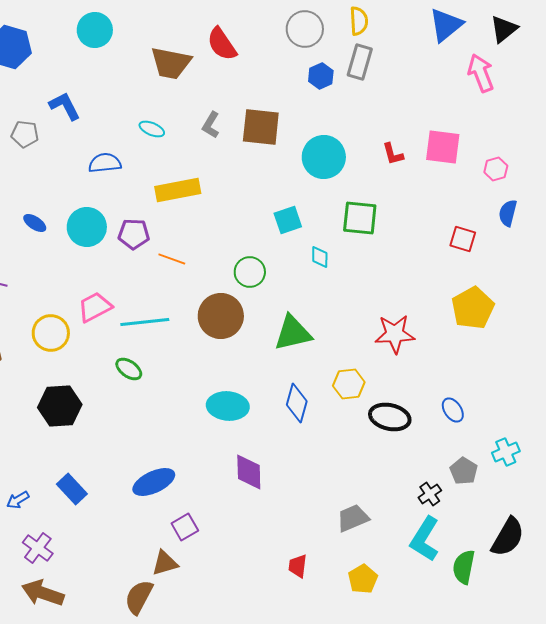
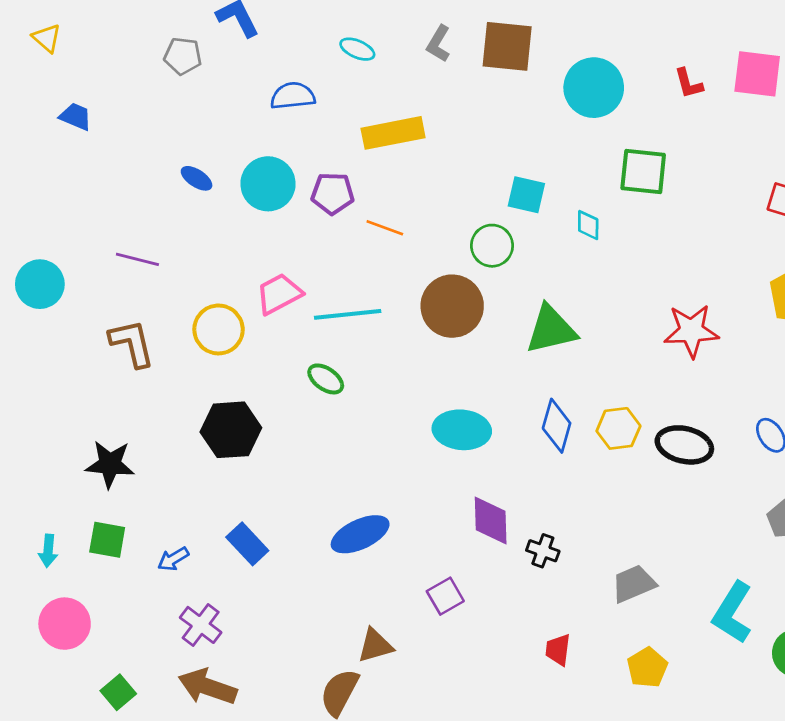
cyan square: (288, 220) -> (526, 195), moved, turned 32
yellow hexagon: (349, 384) -> (618, 428), moved
black cross: (430, 494) -> (543, 551), moved, turned -35
purple square: (185, 527) -> (445, 596), moved

